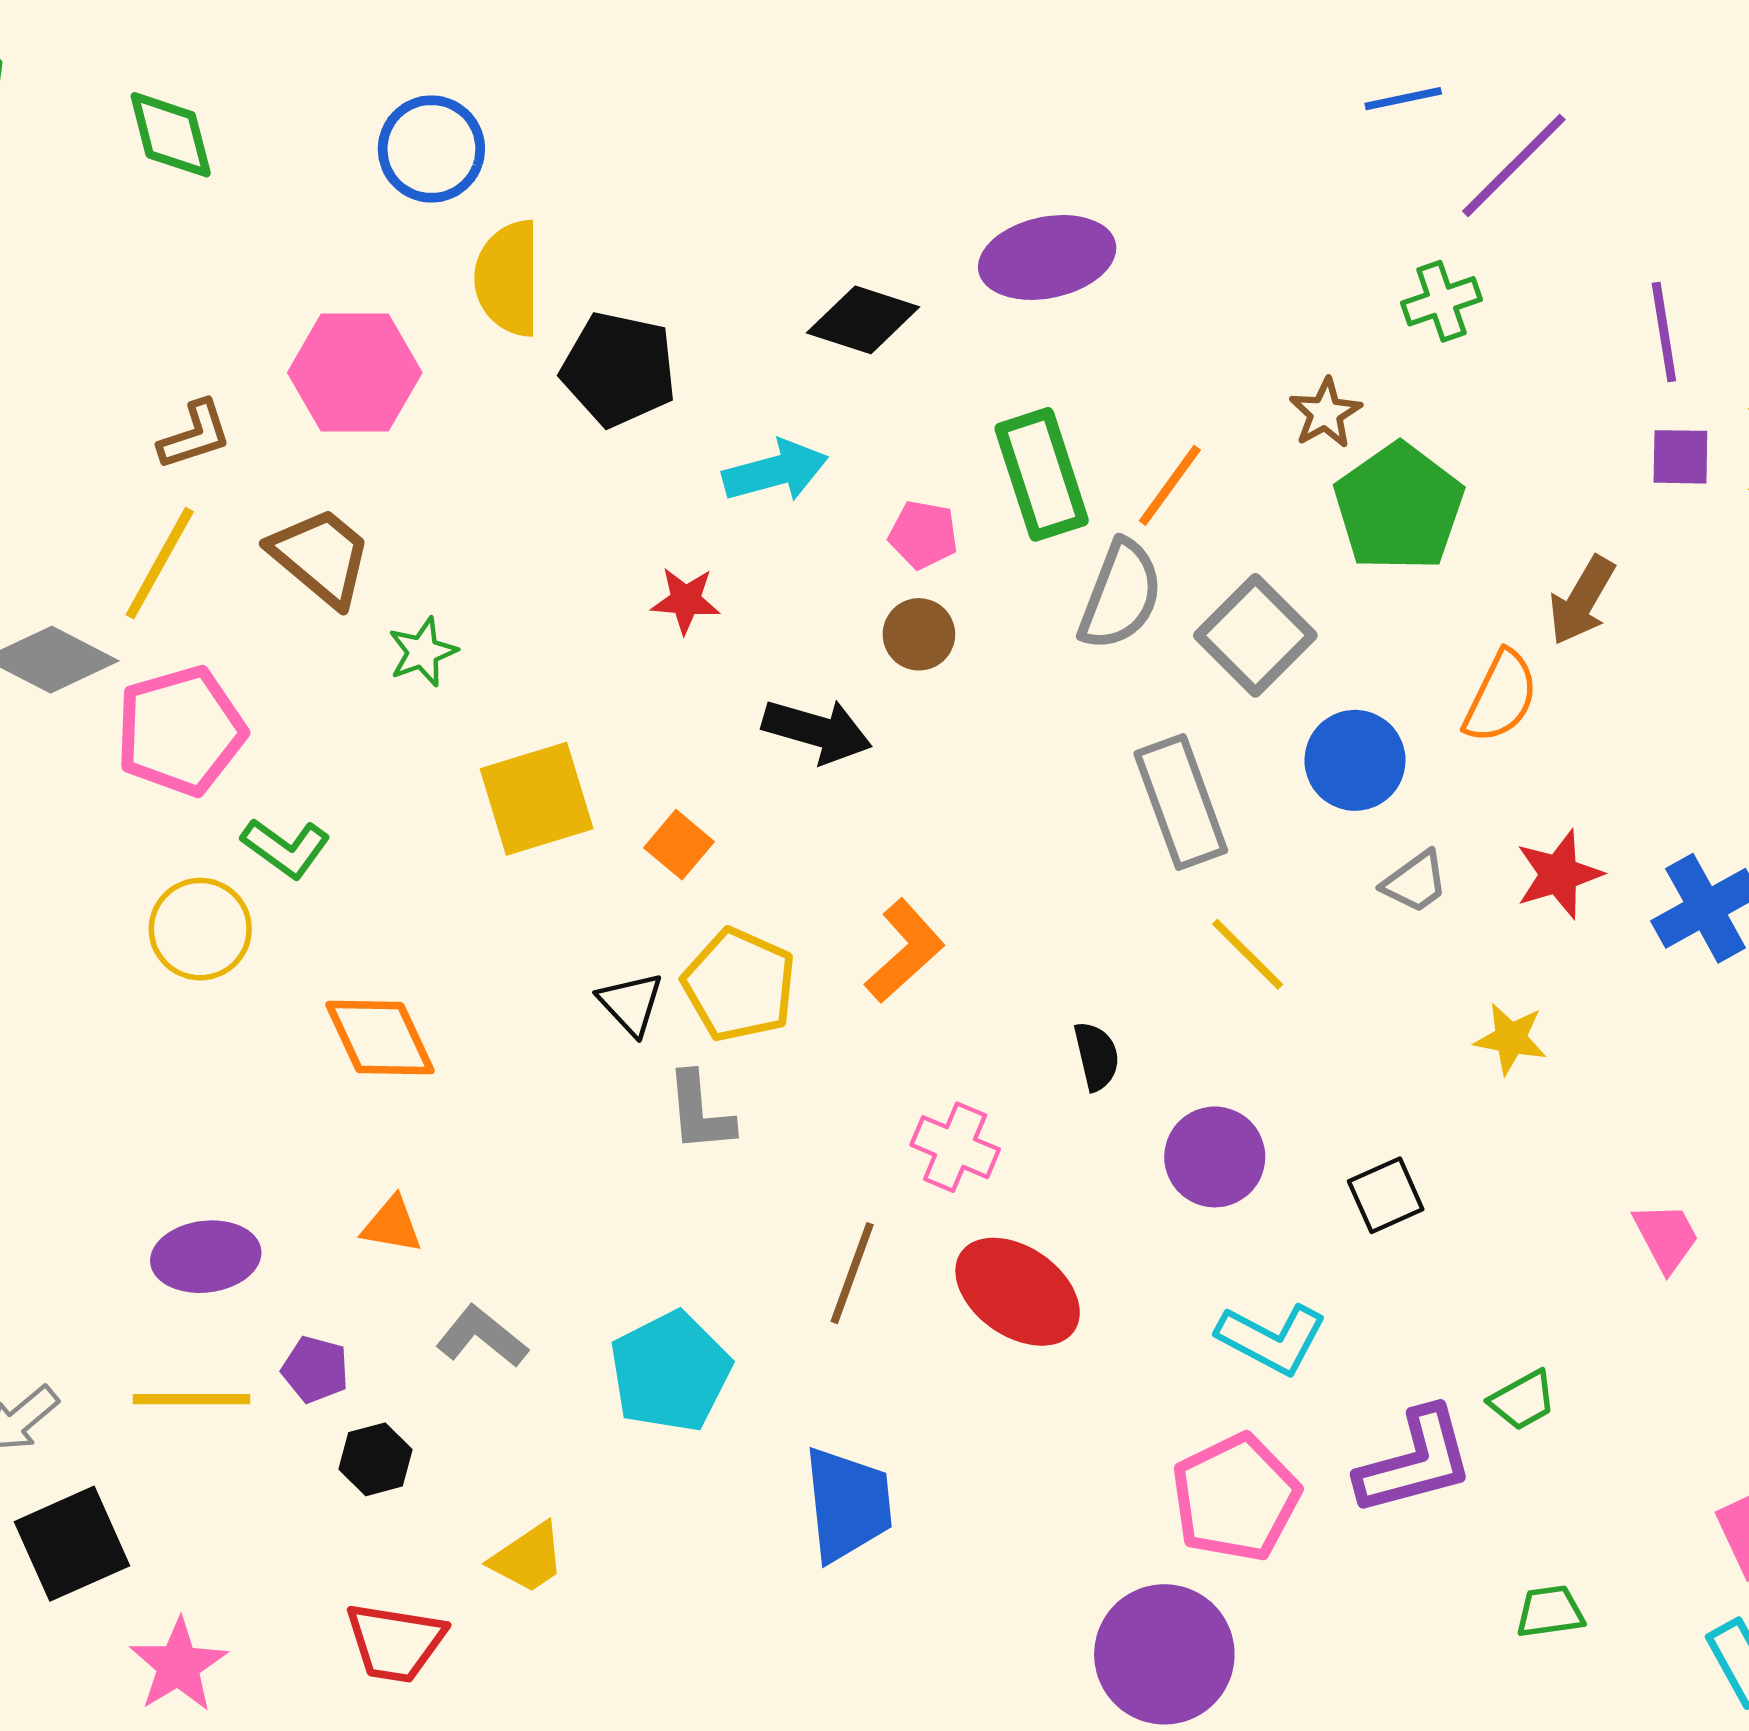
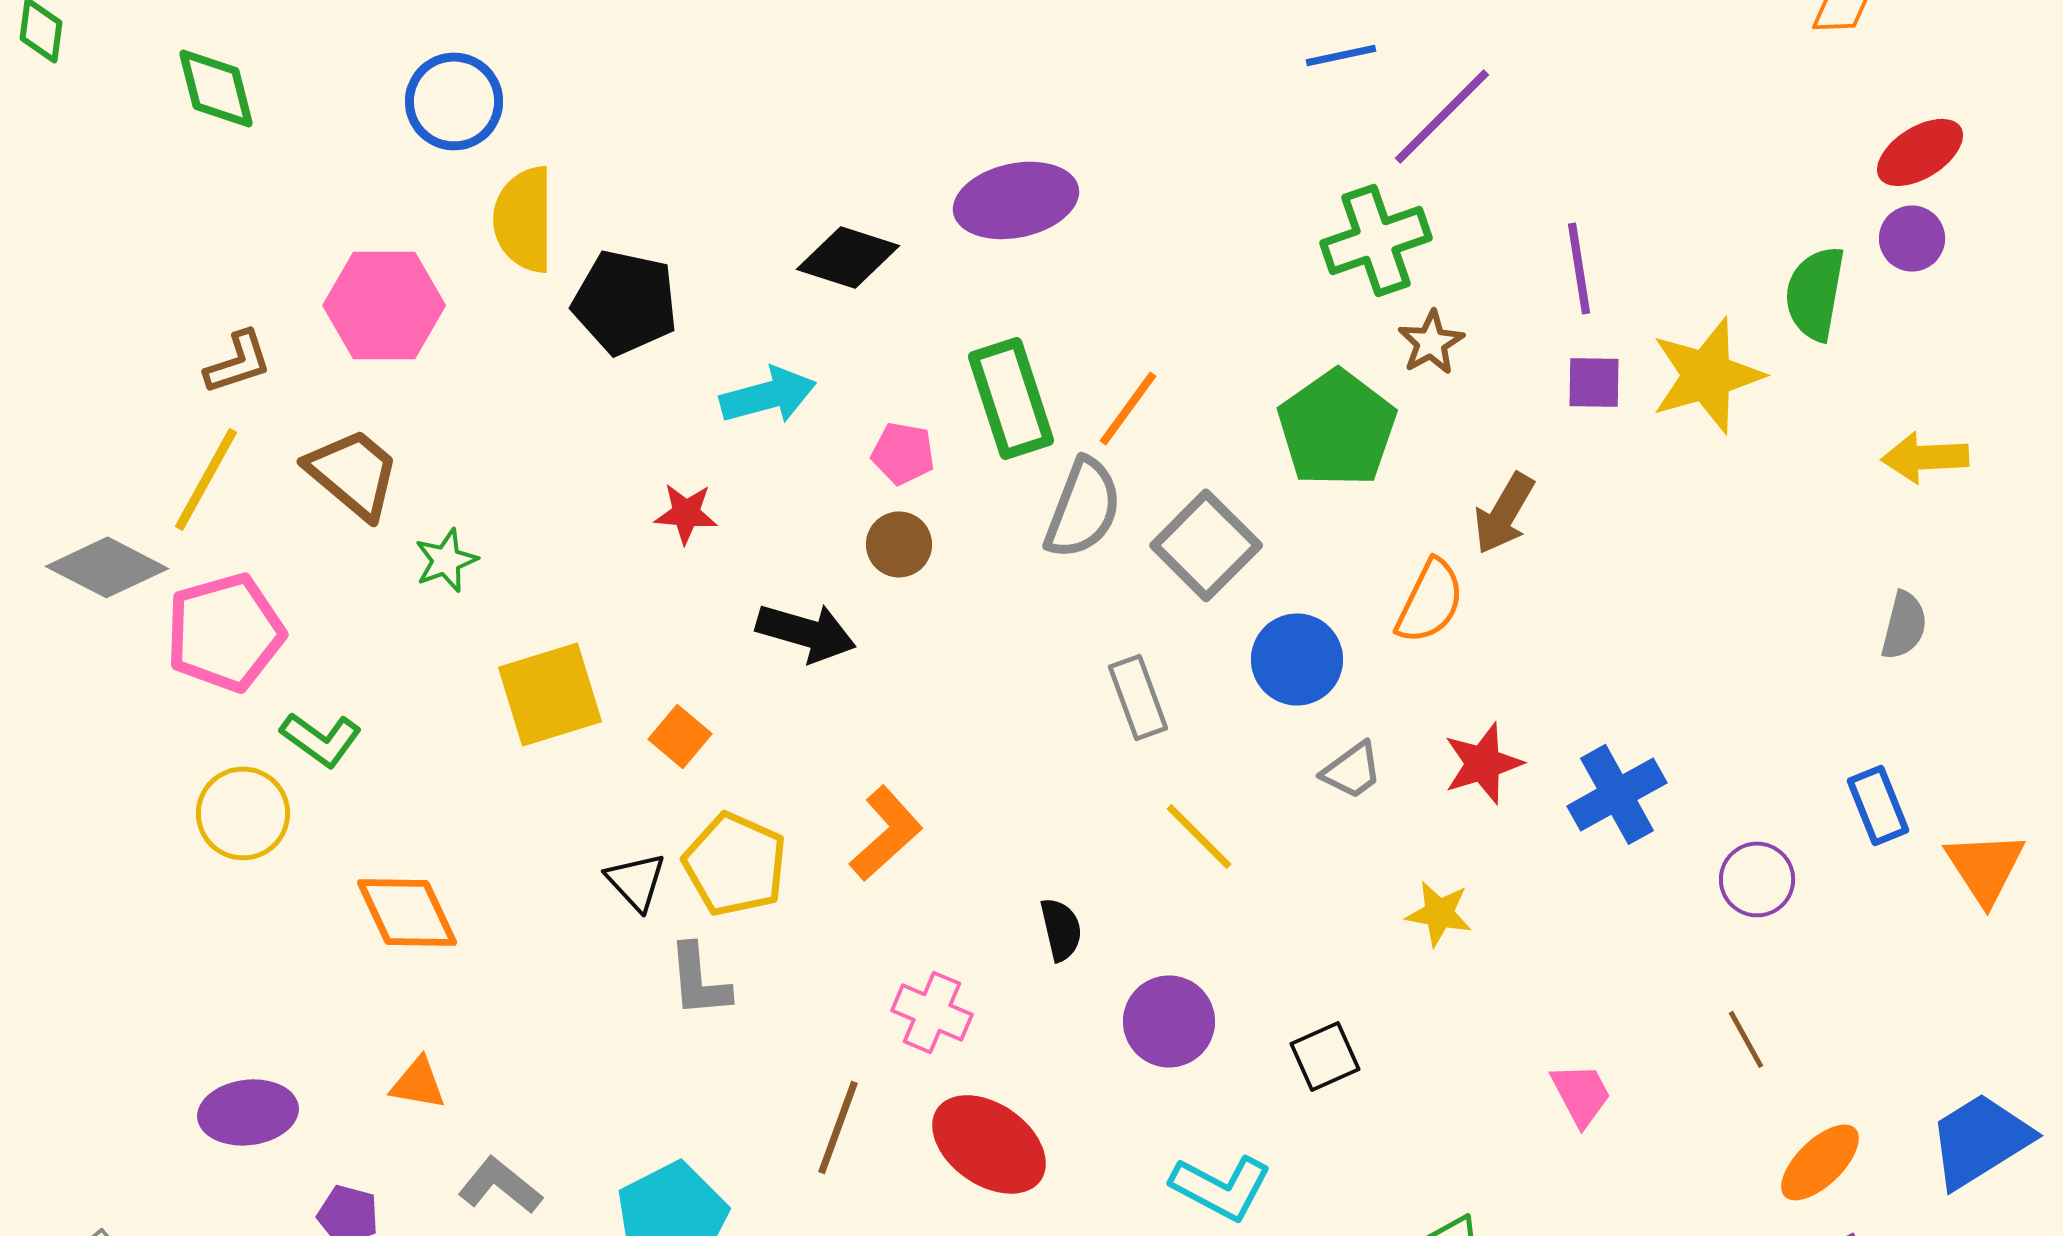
green cross: (1442, 301) -> (1376, 240), size x1.5
brown star: (1325, 413) -> (1431, 342), moved
gray rectangle: (1181, 802) -> (1138, 697), size x0.7

